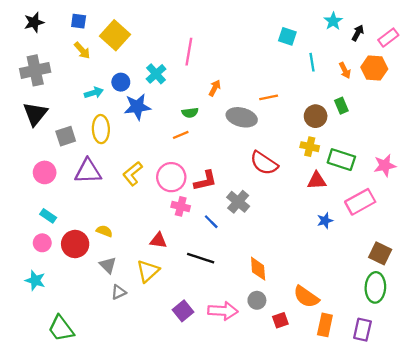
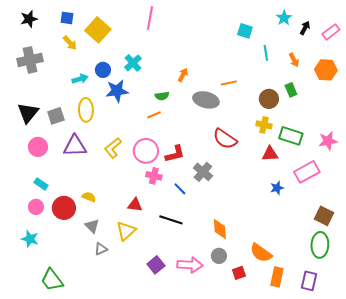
pink line: (189, 52) -> (150, 18), moved
orange hexagon: (374, 68) -> (326, 70), moved
black triangle: (35, 114) -> (28, 113), moved

